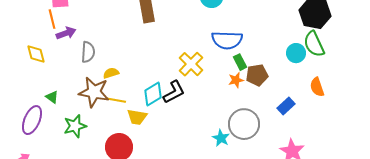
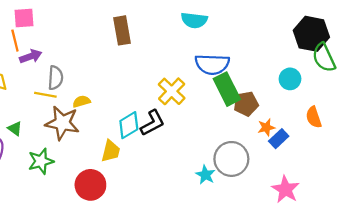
green semicircle: (314, 44) -> (324, 57), moved
green rectangle: (240, 62) -> (227, 89), size x1.8
orange star: (236, 80) -> (266, 127), moved
yellow line: (116, 100) -> (45, 95), moved
yellow trapezoid: (137, 117) -> (111, 151), turned -85

